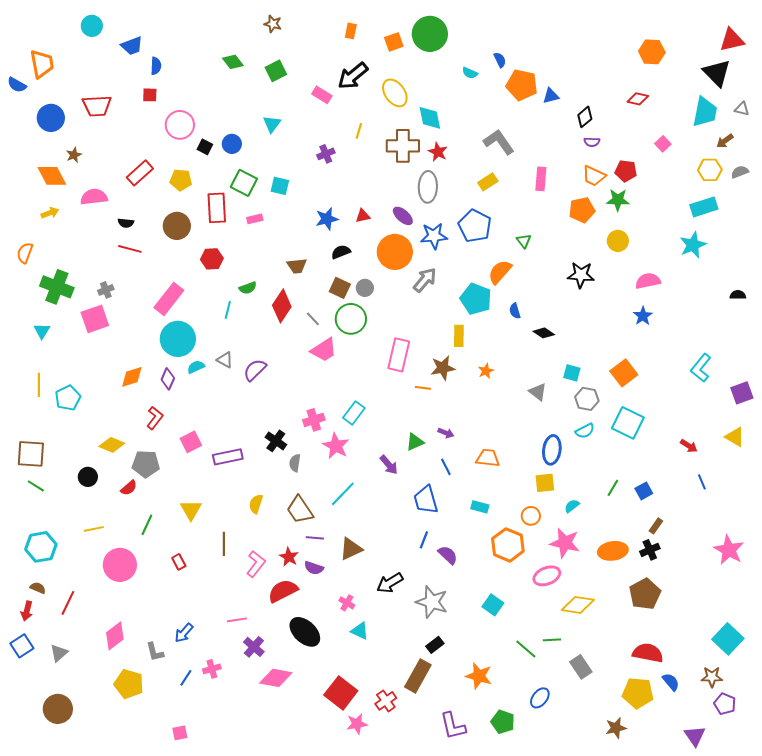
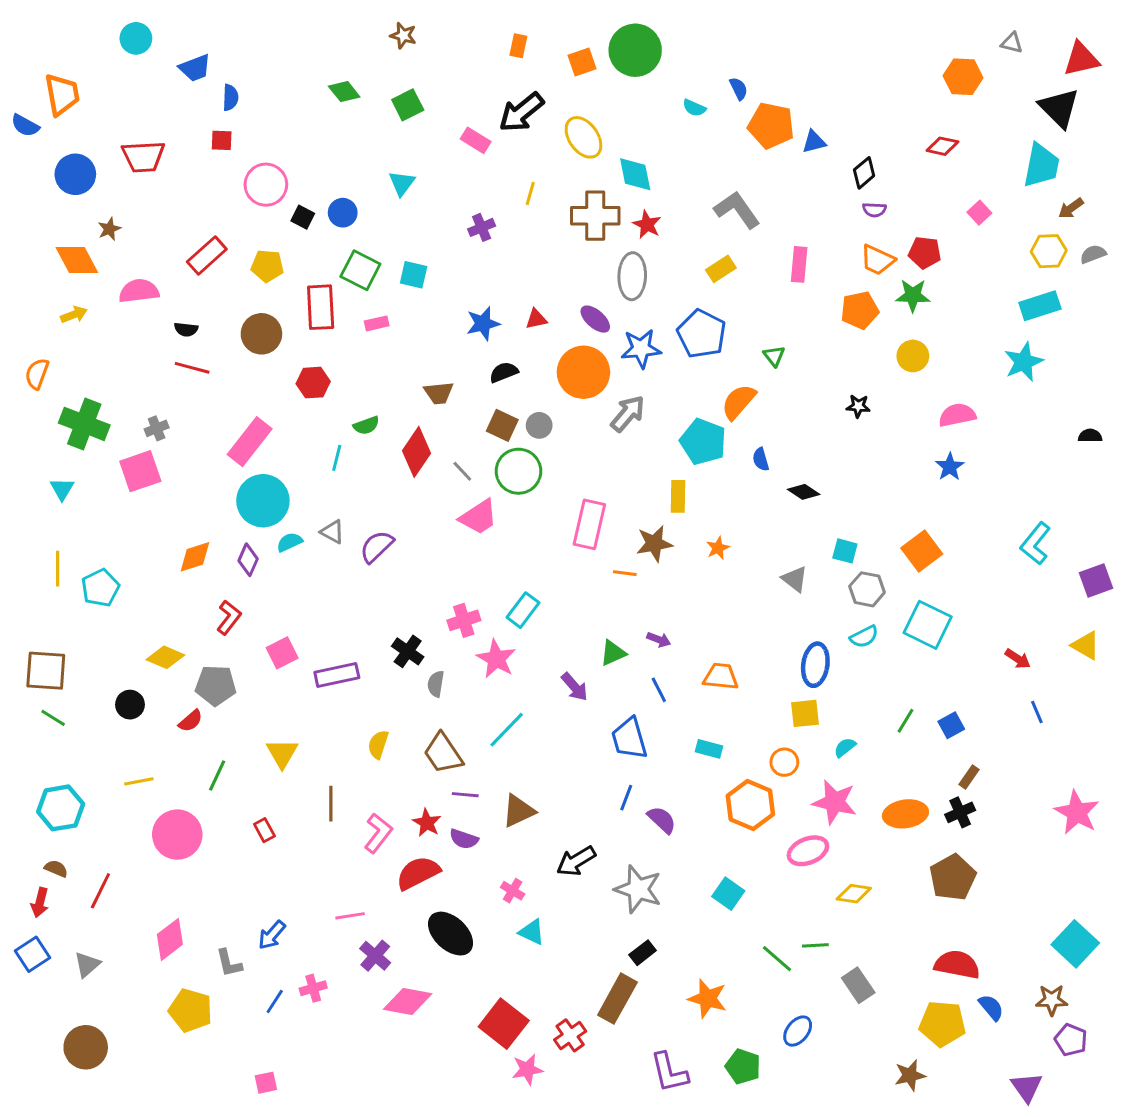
gray triangle: (742, 109) -> (1012, 43), moved
black star: (581, 275) -> (858, 406), size x0.6
yellow diamond: (578, 605) -> (854, 894), size x0.7

